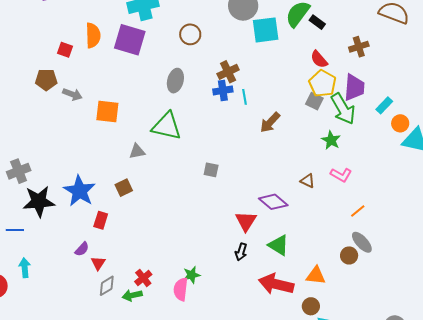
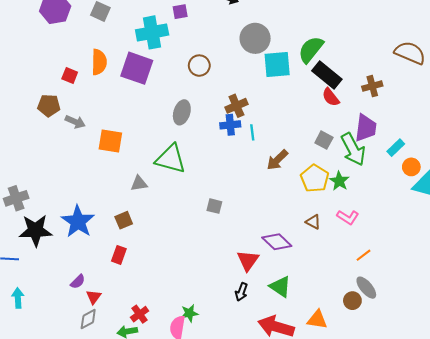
black rectangle: (317, 22) -> (327, 75), moved, size x1.8
yellow pentagon: (322, 84) -> (315, 178), moved
red rectangle: (101, 220) -> (119, 255), moved
gray diamond: (107, 286) -> (88, 319), moved

